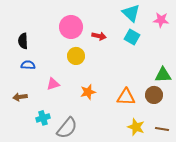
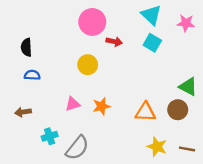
pink circle: (71, 27) -> (92, 22), moved
green triangle: (163, 75) -> (188, 87), turned 30
pink triangle: (53, 84) -> (73, 104), moved

